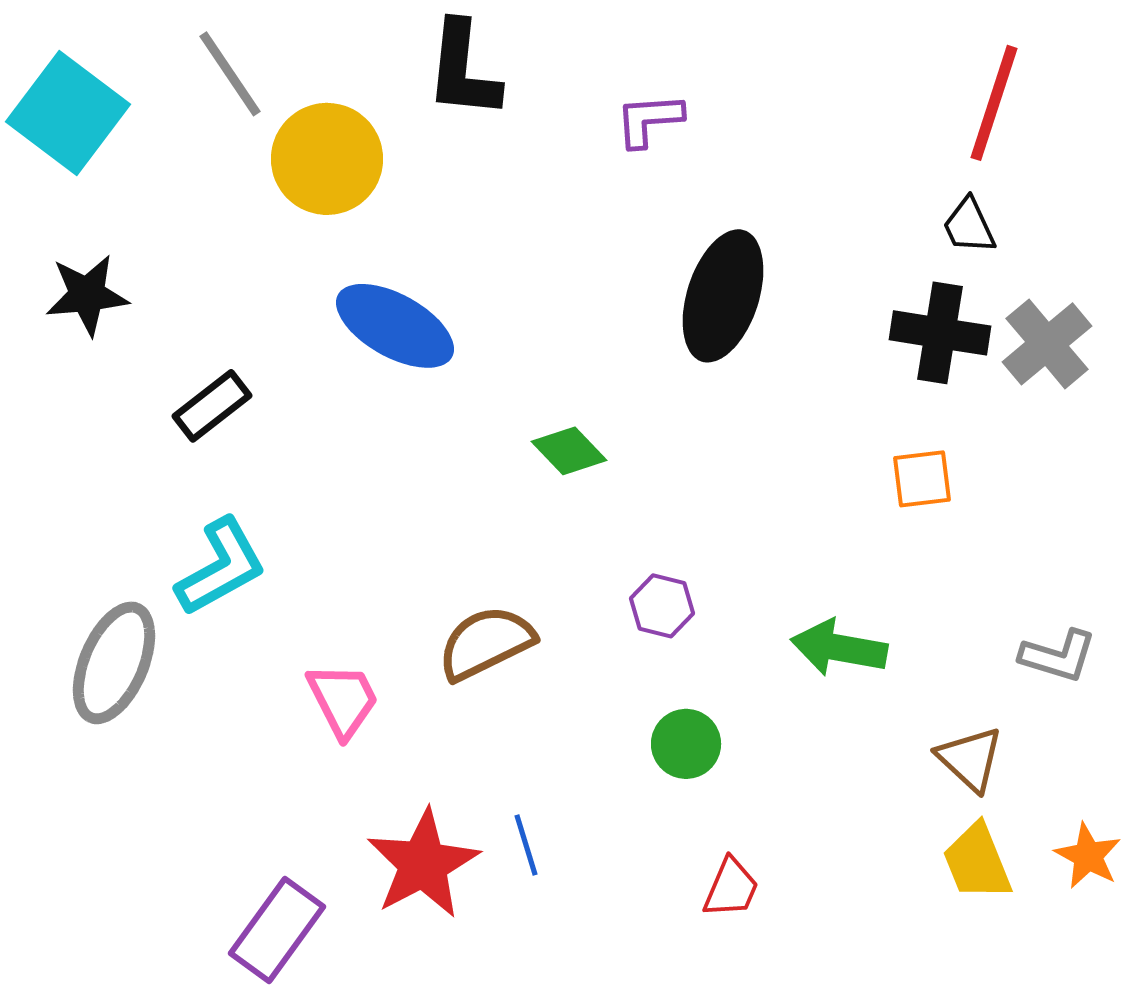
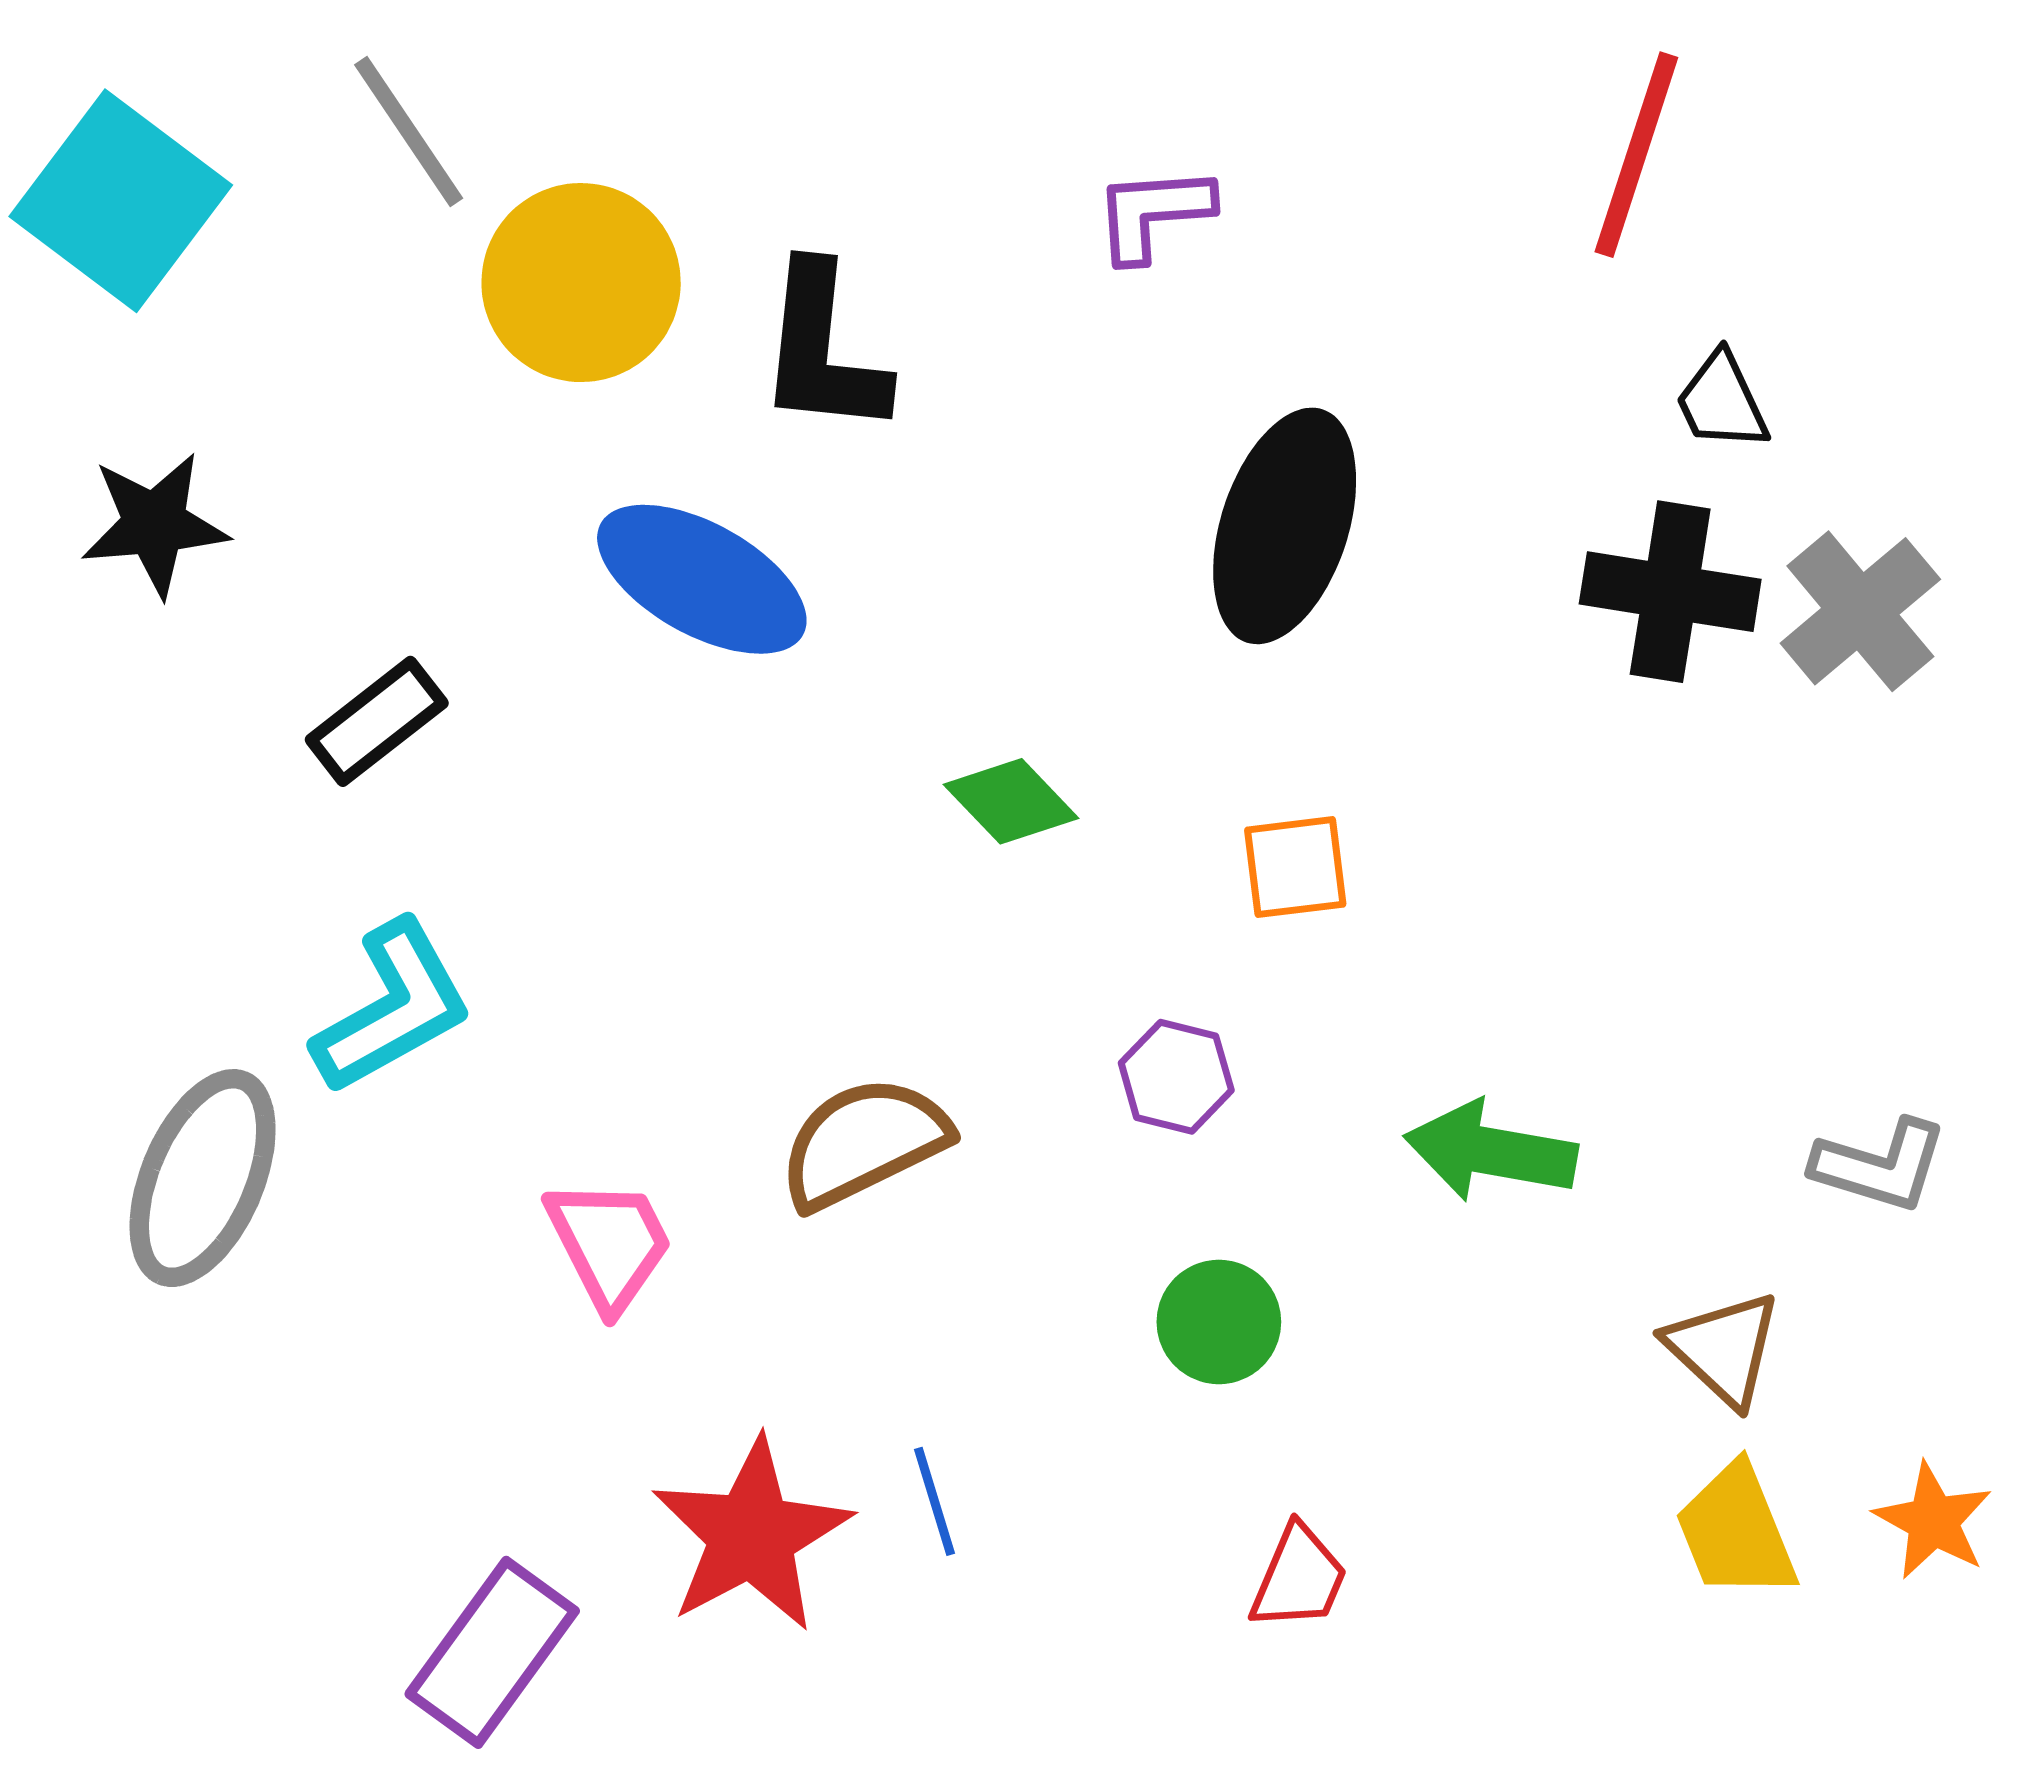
black L-shape: (463, 70) -> (823, 350), moved
red line: (994, 103) -> (1636, 155), moved
orange square: (922, 479) -> (1295, 867), moved

